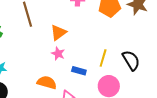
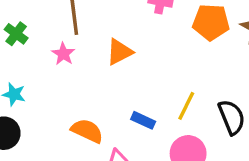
pink star: (58, 54) -> (63, 54), moved

